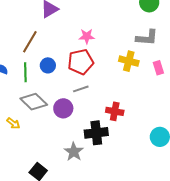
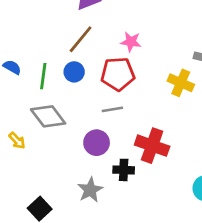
brown line: (30, 42) -> (81, 39), moved
purple circle: (63, 108) -> (97, 143), moved
red cross: (115, 111) -> (152, 146), size x1.4
black cross: (96, 133) -> (124, 170), size x0.7

